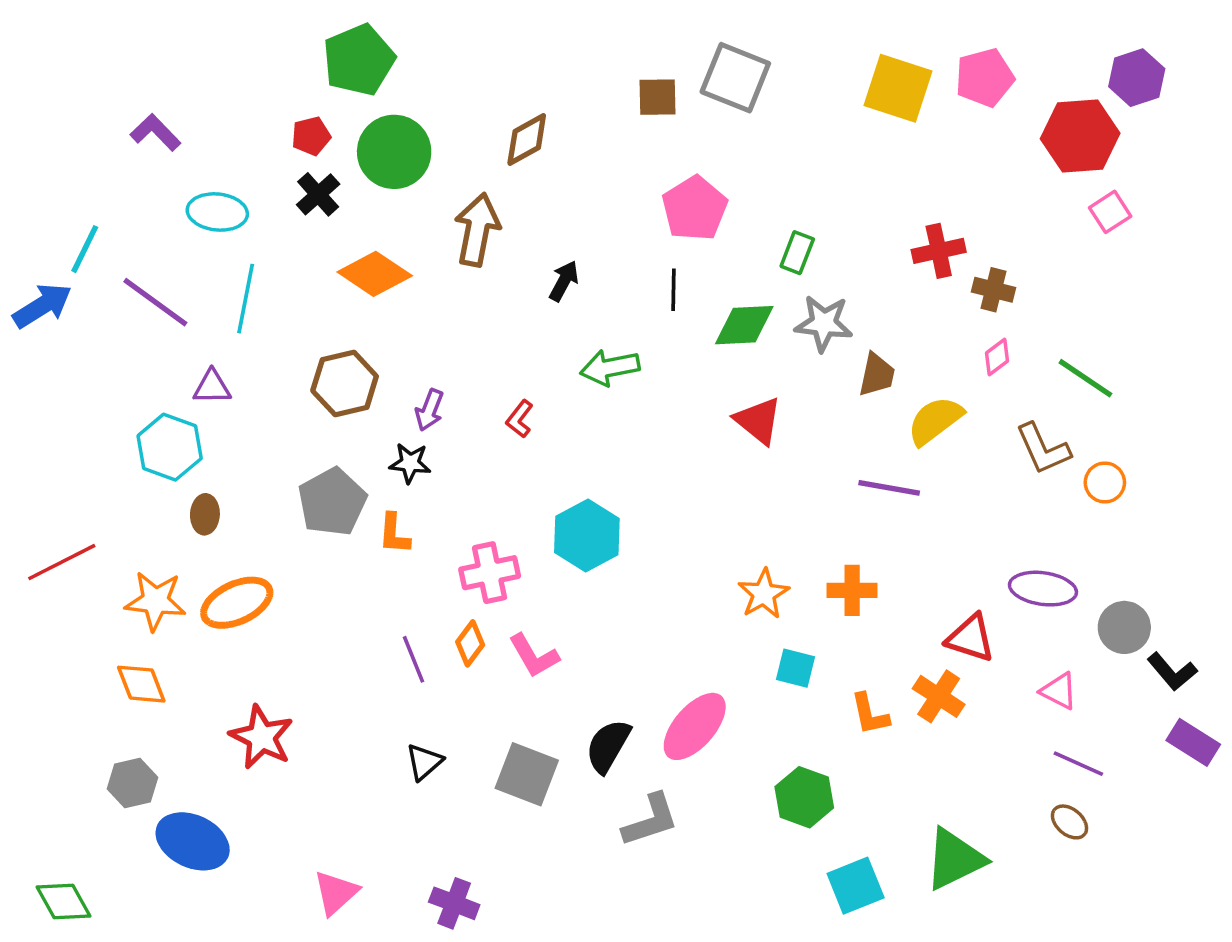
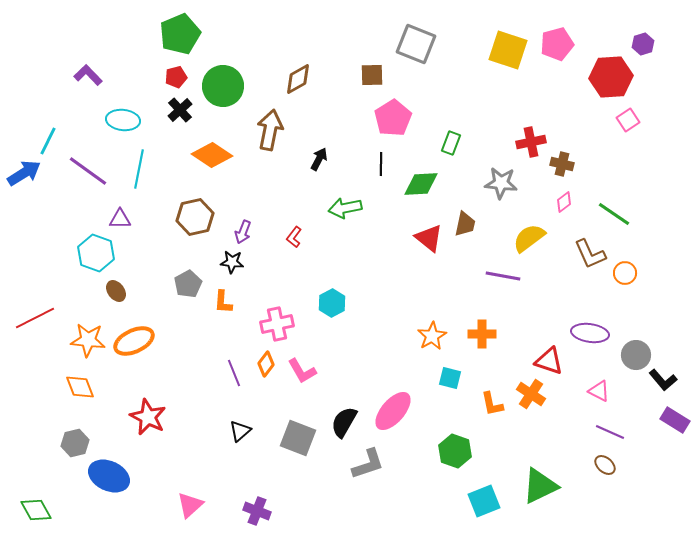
green pentagon: (359, 60) -> (180, 34), moved
purple hexagon: (1137, 78) -> (643, 44), size x0.7
brown square: (658, 97) -> (372, 75), moved
gray star: (824, 323) -> (501, 183), moved
brown trapezoid: (877, 375) -> (465, 224), moved
gray pentagon: (332, 502) -> (188, 284), size x0.7
brown ellipse: (205, 514) -> (116, 291), turned -40
cyan hexagon: (587, 536) -> (332, 303), size x0.7

